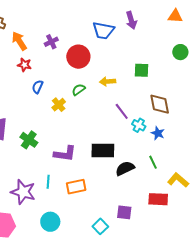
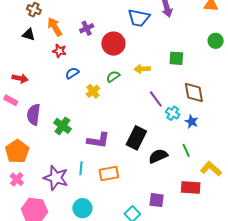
blue semicircle: (38, 87) -> (72, 73), turned 32
black rectangle: (103, 150) -> (136, 138), turned -65

